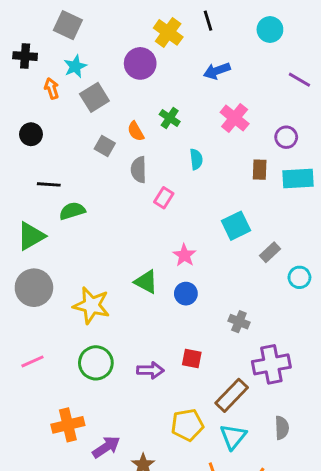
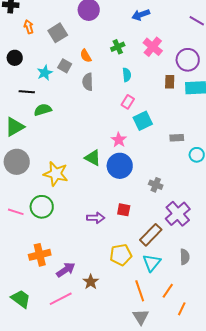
cyan star: (75, 66) -> (45, 73), moved
green cross: (170, 118) -> (118, 47), moved, turned 32
purple circle: (286, 137) -> (188, 60), size x1.5
pink rectangle: (164, 198) -> (128, 102), moved
cyan square: (236, 226) -> (143, 121), moved
gray rectangle: (270, 252) -> (177, 138), turned 40
blue circle: (186, 294) -> (120, 166), size x1.6
pink line: (32, 361) -> (16, 212), turned 42
green circle: (96, 363) -> (42, 207), moved
purple cross: (271, 364) -> (178, 214), turned -30

